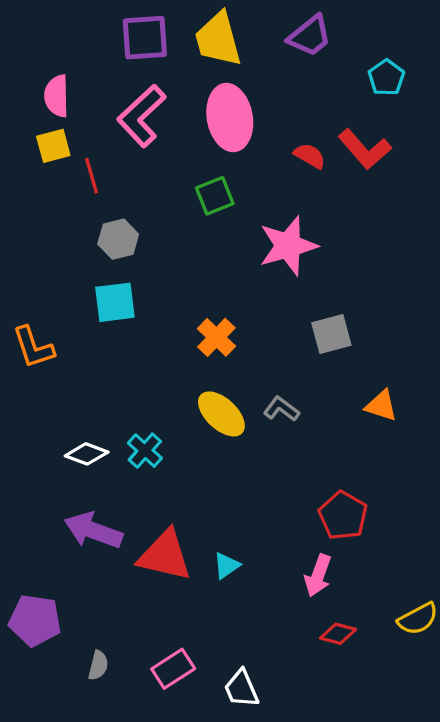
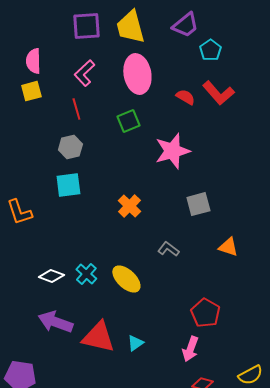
cyan pentagon: (386, 78) -> (210, 50), moved
pink L-shape: (142, 116) -> (84, 73), size x0.7
red line: (92, 176) -> (76, 109), moved
yellow ellipse: (221, 414) -> (126, 279), moved

